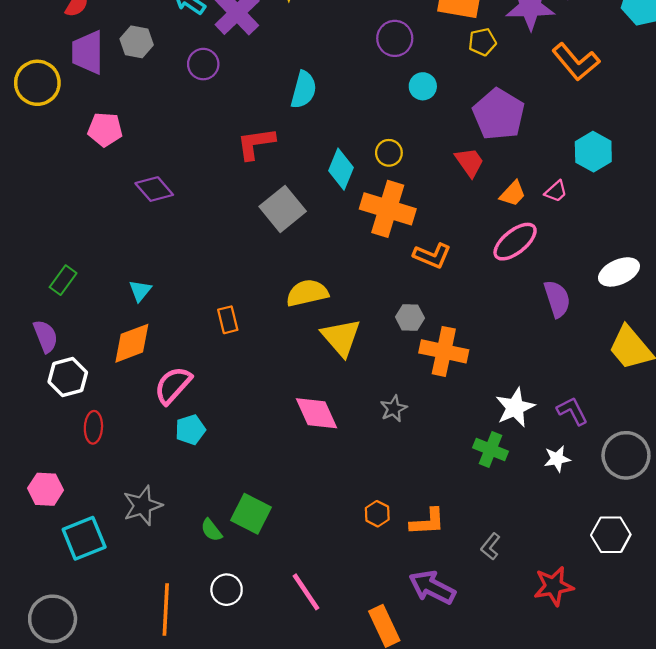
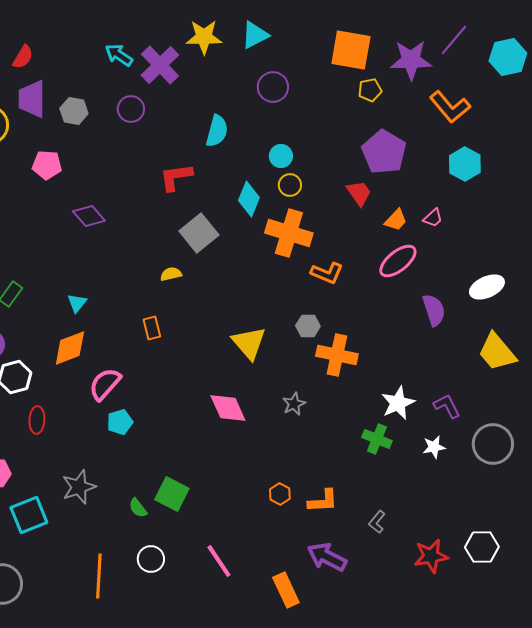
purple circle: (395, 38) -> (273, 87), moved
gray hexagon: (137, 42) -> (74, 111), moved
cyan circle: (423, 86) -> (281, 156), moved
cyan hexagon: (593, 152) -> (465, 164), moved
yellow semicircle: (307, 293) -> (171, 274), moved, size x0.6
white hexagon: (611, 535) -> (482, 547), moved

